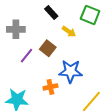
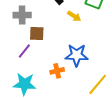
brown square: (48, 48) -> (37, 34), moved, turned -35
purple line: (26, 56) -> (24, 51), moved

